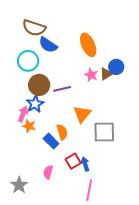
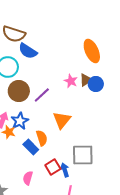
orange ellipse: (88, 45) -> (92, 51), moved
blue circle: (116, 67) -> (96, 84), moved
purple line: (62, 89) -> (42, 95), turned -30
blue star: (35, 104) -> (20, 121), moved
gray square: (104, 132) -> (83, 155), moved

